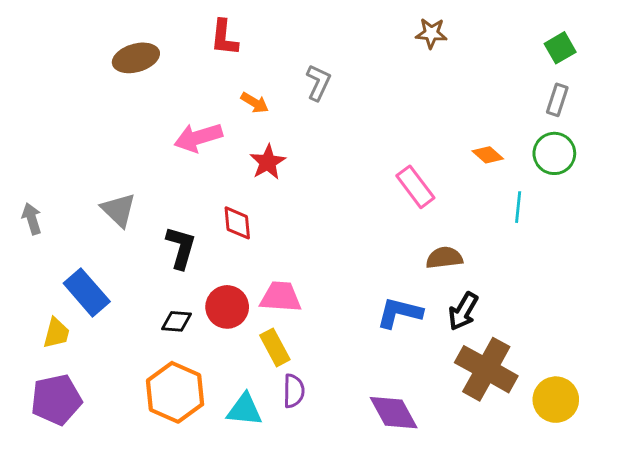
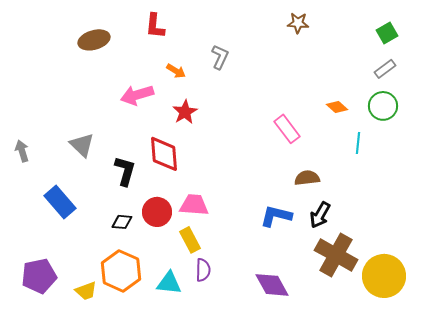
gray rectangle: (557, 100) -> (385, 69), turned 35
red diamond: (237, 223) -> (164, 154), size x1.5
yellow trapezoid: (56, 333) -> (86, 291), moved, turned 55
yellow circle: (556, 400) -> (384, 276), size x1.4

